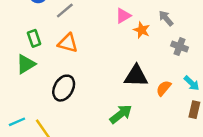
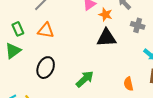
black triangle: (136, 76) -> (106, 38), moved
orange semicircle: (164, 88) -> (129, 84), moved, turned -48
green arrow: (121, 114) -> (85, 79), moved

